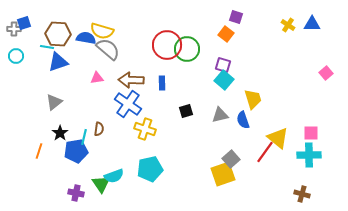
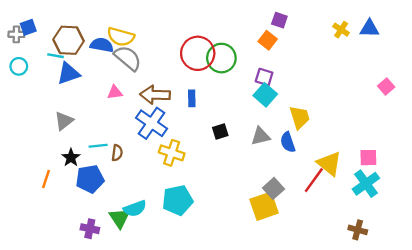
cyan line: (84, 137) -> (98, 146), moved, turned 70
cyan cross: (309, 155) -> (366, 184), turned -35

